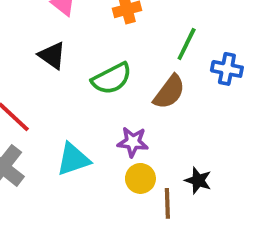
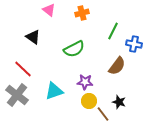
black triangle: (52, 55) -> (33, 37), moved
brown semicircle: (169, 92) -> (117, 66), moved
brown line: (167, 203) -> (103, 114), turned -35

